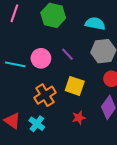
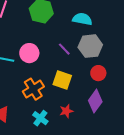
purple line: (68, 54) -> (64, 49), moved
cyan cross: (37, 124) -> (40, 118), moved

